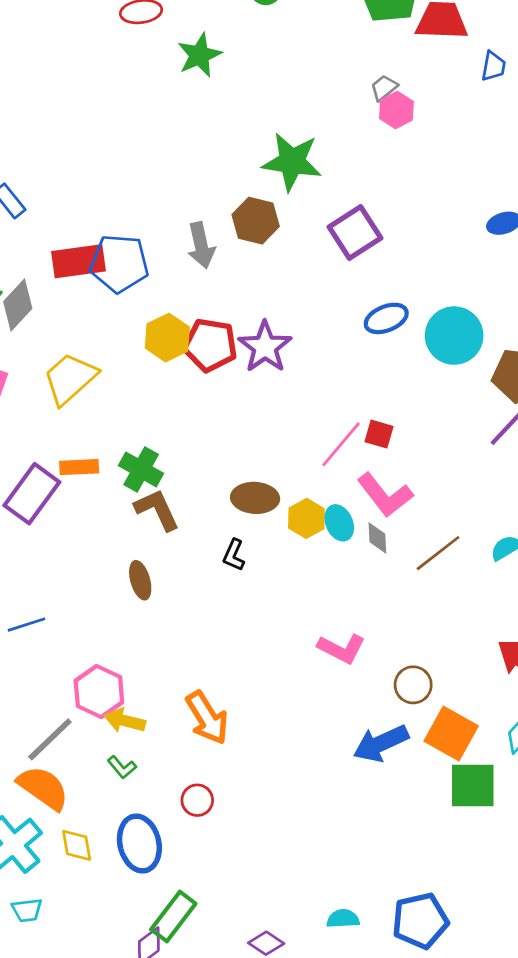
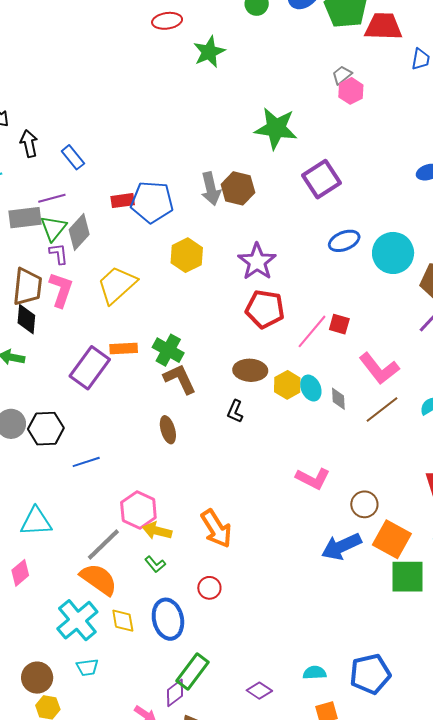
brown hexagon: (256, 221) -> (238, 188), moved
red rectangle: (78, 261) -> (123, 201), size x0.6
red pentagon: (210, 345) -> (265, 309), moved
pink L-shape: (385, 495) -> (379, 369), moved

